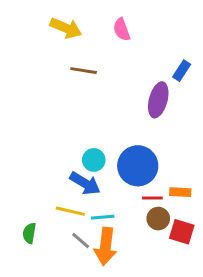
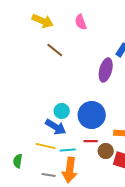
brown line: (84, 71) -> (55, 50), turned 30
red line: (152, 198) -> (91, 141), moved
gray line: (81, 241) -> (49, 175), moved, turned -32

